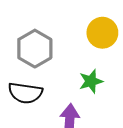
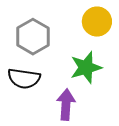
green star: (91, 81) -> (86, 68), size x1.4

